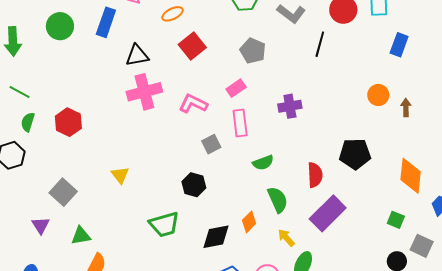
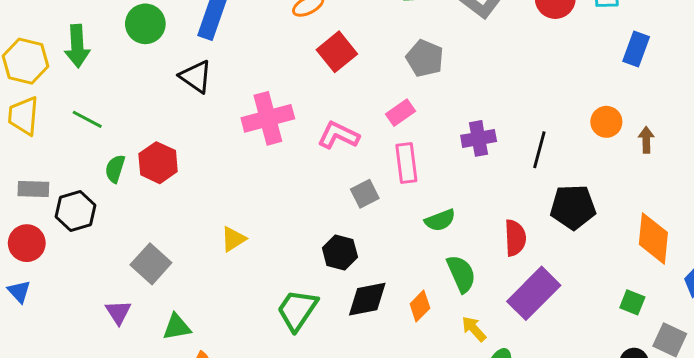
black line: (320, 44) -> (539, 150), moved
black triangle: (137, 55) -> (196, 77), moved, turned 45
green semicircle: (28, 122) -> (115, 169), moved
yellow triangle: (120, 175) -> (233, 239), turned 36
green trapezoid: (164, 224) -> (297, 310), turned 140
black diamond: (216, 237) -> (367, 299), moved

